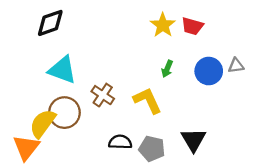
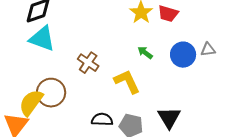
green arrow: (167, 69) -> (145, 53), turned 105
cyan triangle: (62, 70) -> (42, 39), moved
brown cross: (103, 95) -> (88, 63), moved

